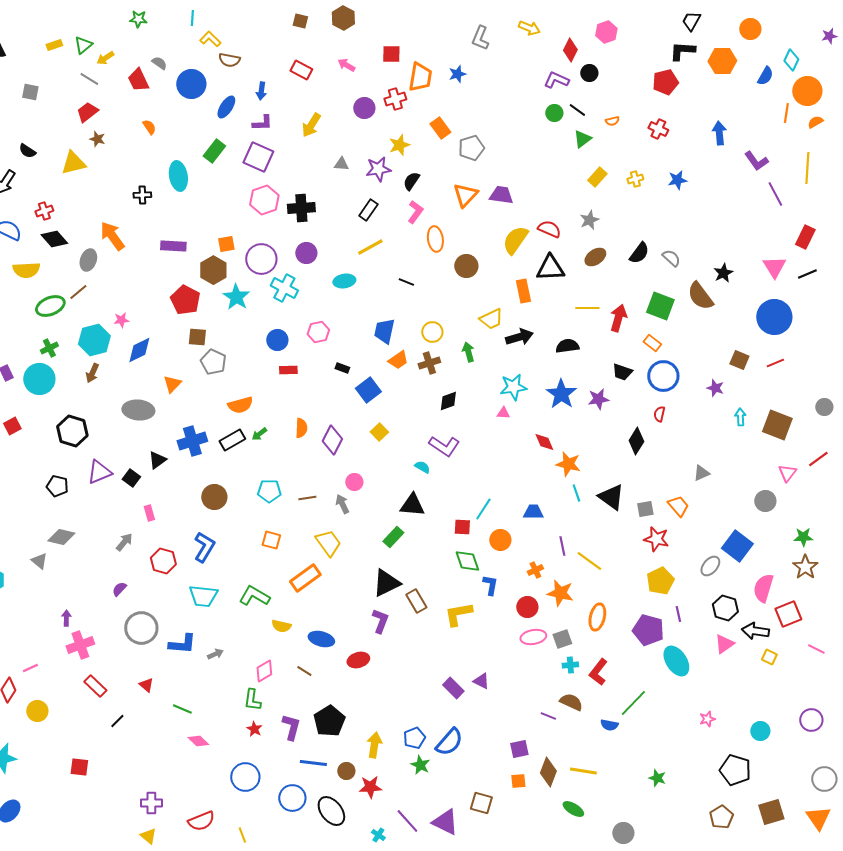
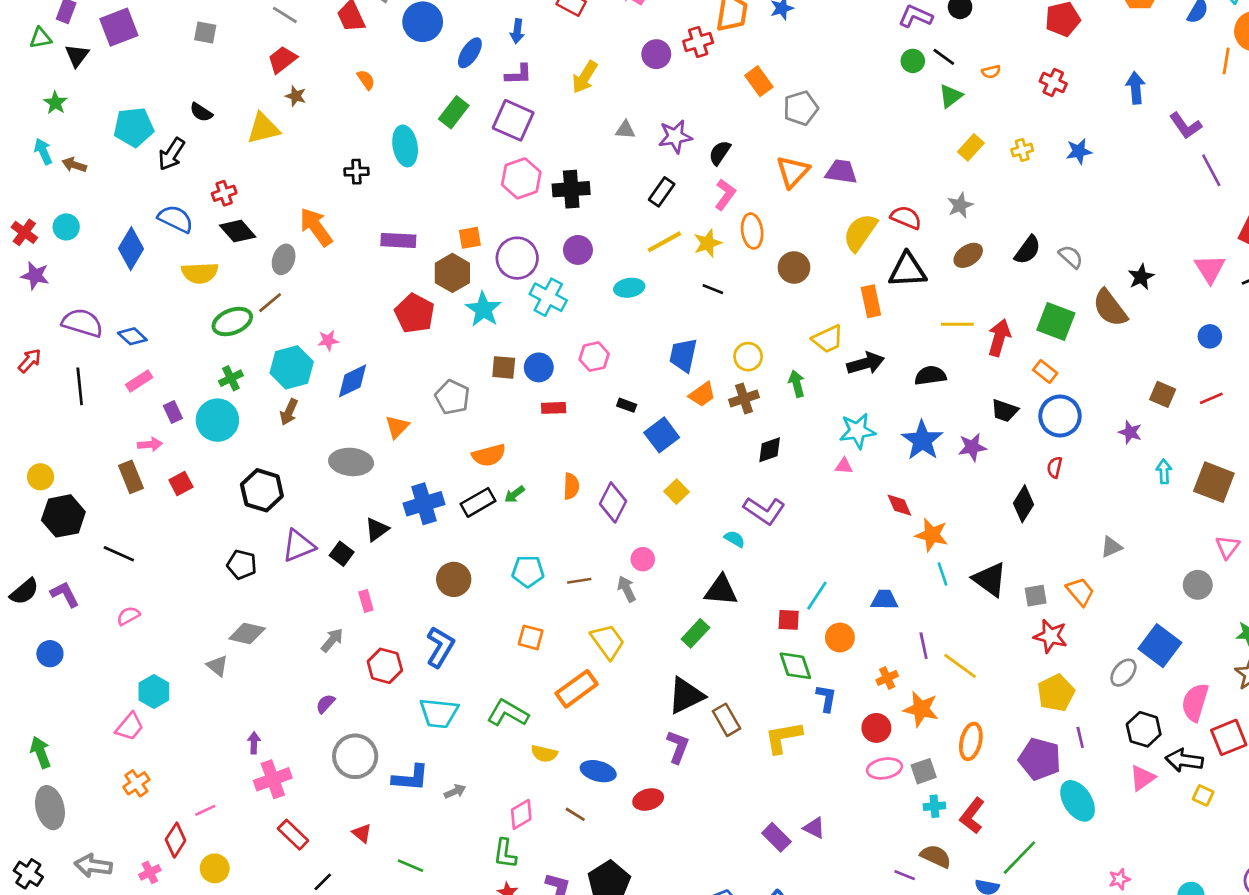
yellow star: (399, 145) -> (708, 243), moved
blue circle: (774, 317) -> (1210, 336), size x0.5
brown square: (197, 337) -> (504, 367), moved

